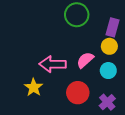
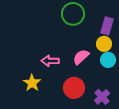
pink arrow: (52, 64) -> (50, 61), size x0.7
cyan circle: (108, 71) -> (108, 60), moved

